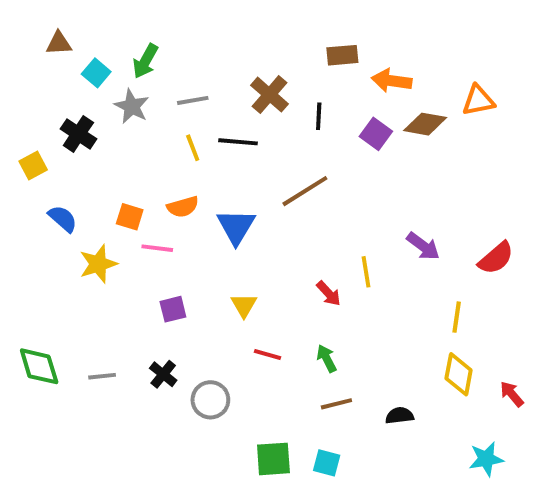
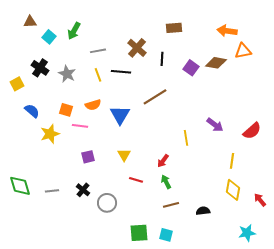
orange arrow: (392, 81) -> (227, 31), moved
gray star: (132, 106) -> (67, 74), moved
red arrow: (329, 293) -> (163, 161), moved, turned 80

